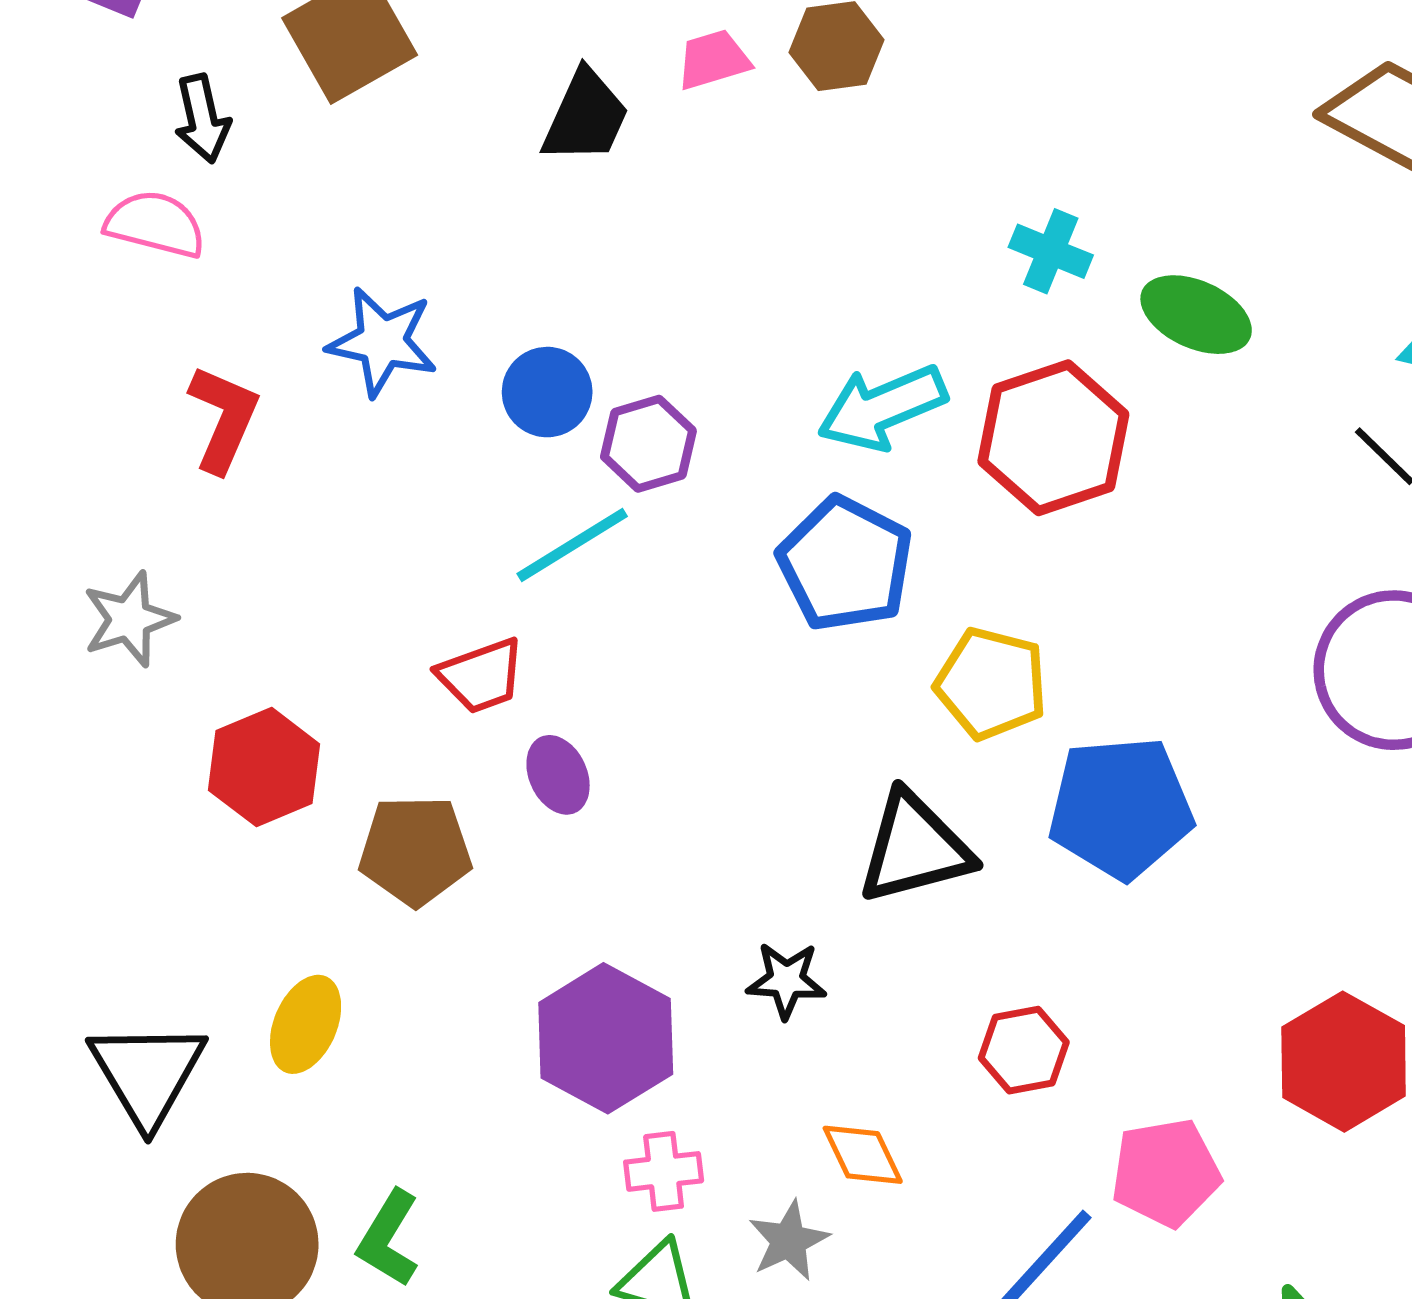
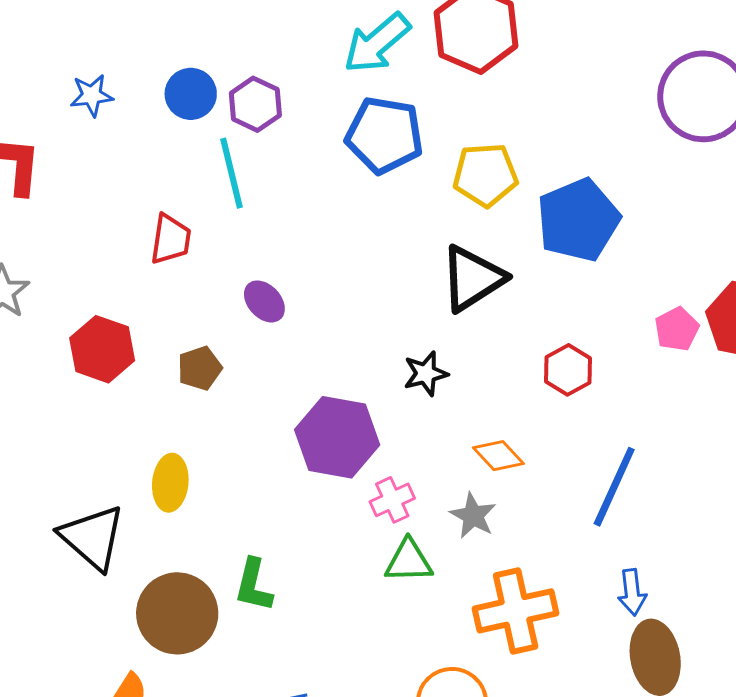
blue star: (382, 342) -> (92, 95), size x0.7
cyan line: (572, 545) -> (232, 173), turned -54
red trapezoid: (481, 676) -> (171, 239), moved, turned -44
brown pentagon: (415, 851) -> (200, 368), size x0.7
pink pentagon: (1166, 1173) -> (677, 329), moved, size x0.7

